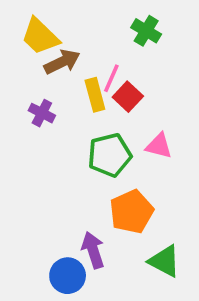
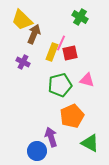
brown arrow: (62, 62) -> (34, 34), turned -42
yellow rectangle: (95, 95) -> (52, 52), turned 36
red square: (128, 97) -> (70, 53), turned 35

